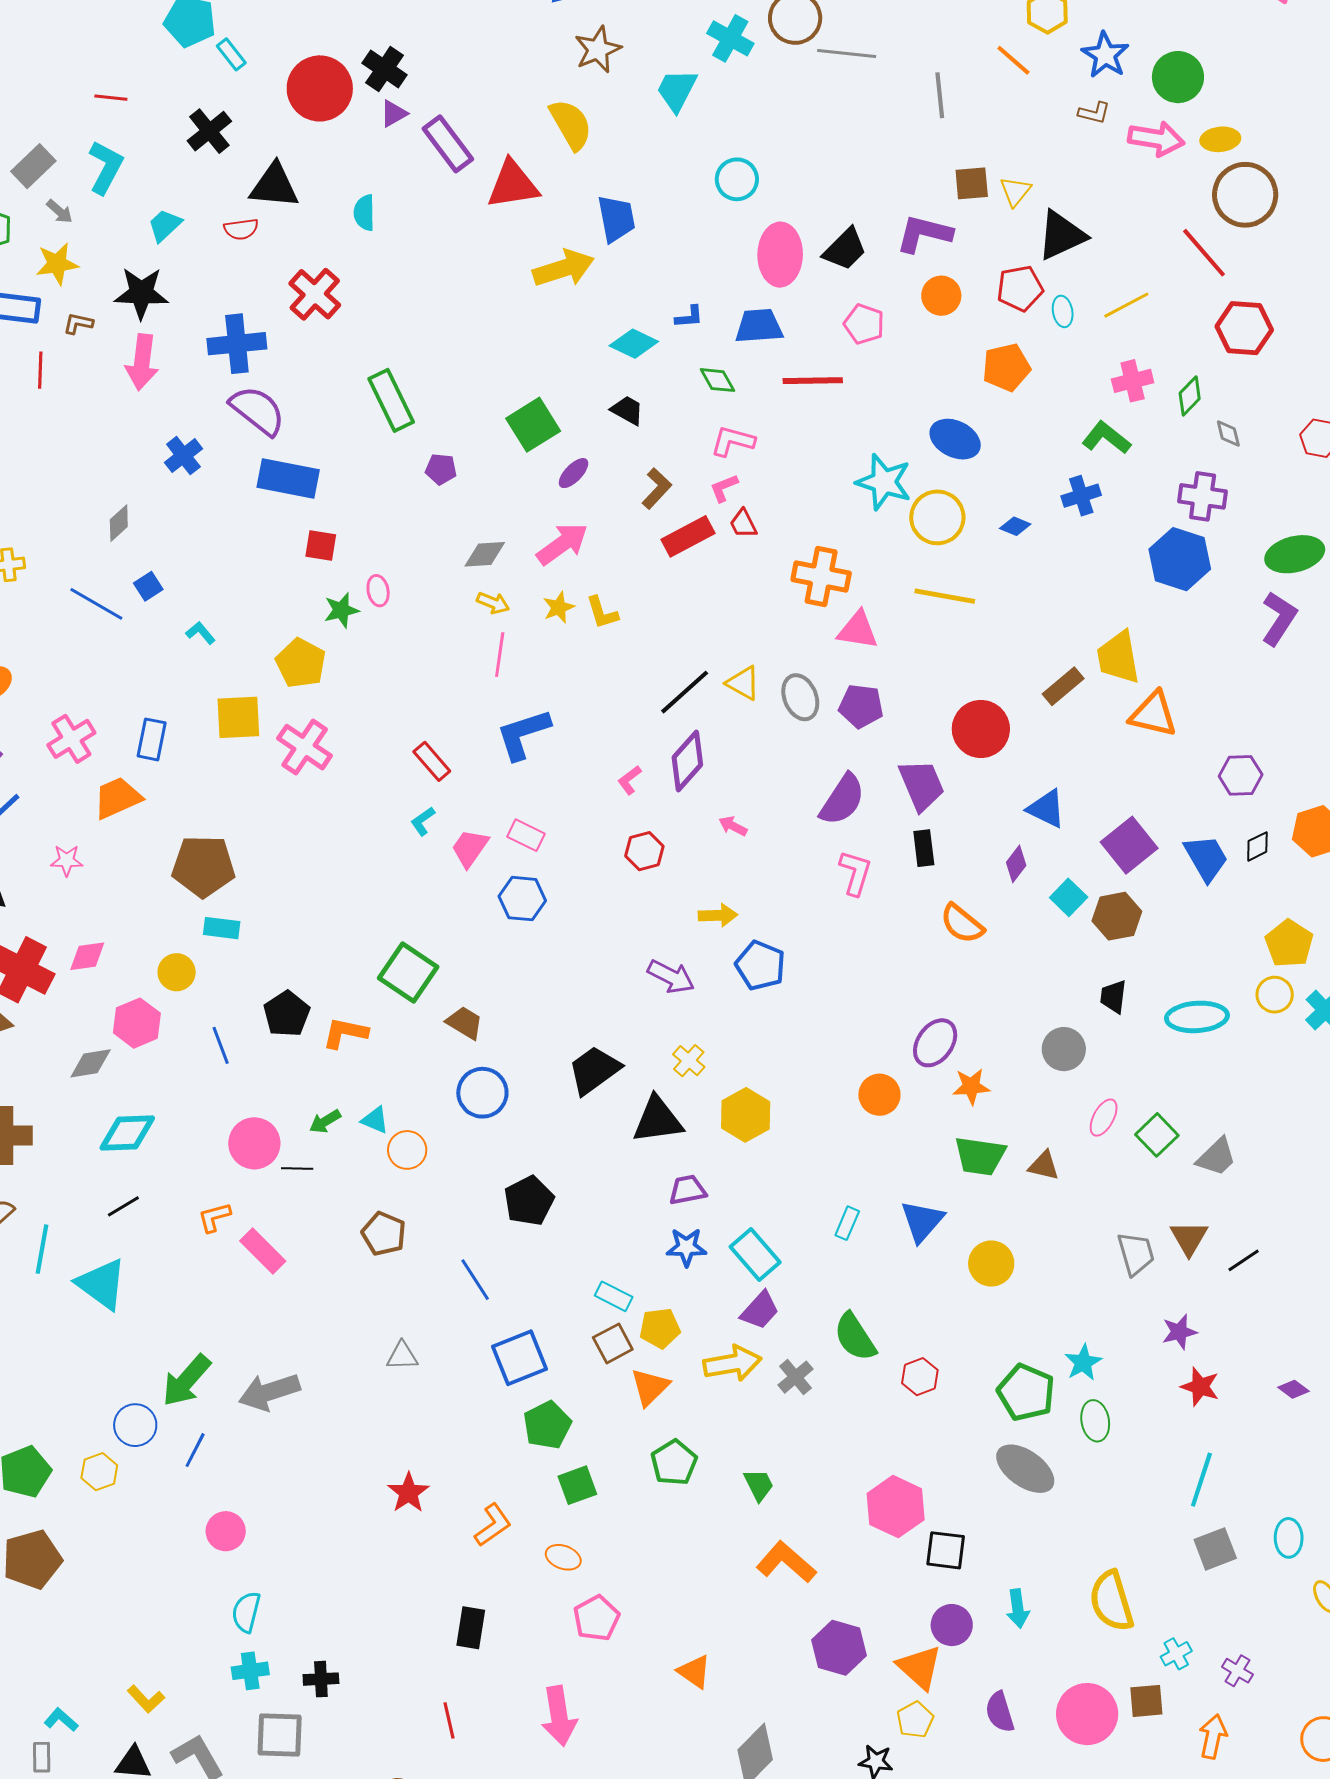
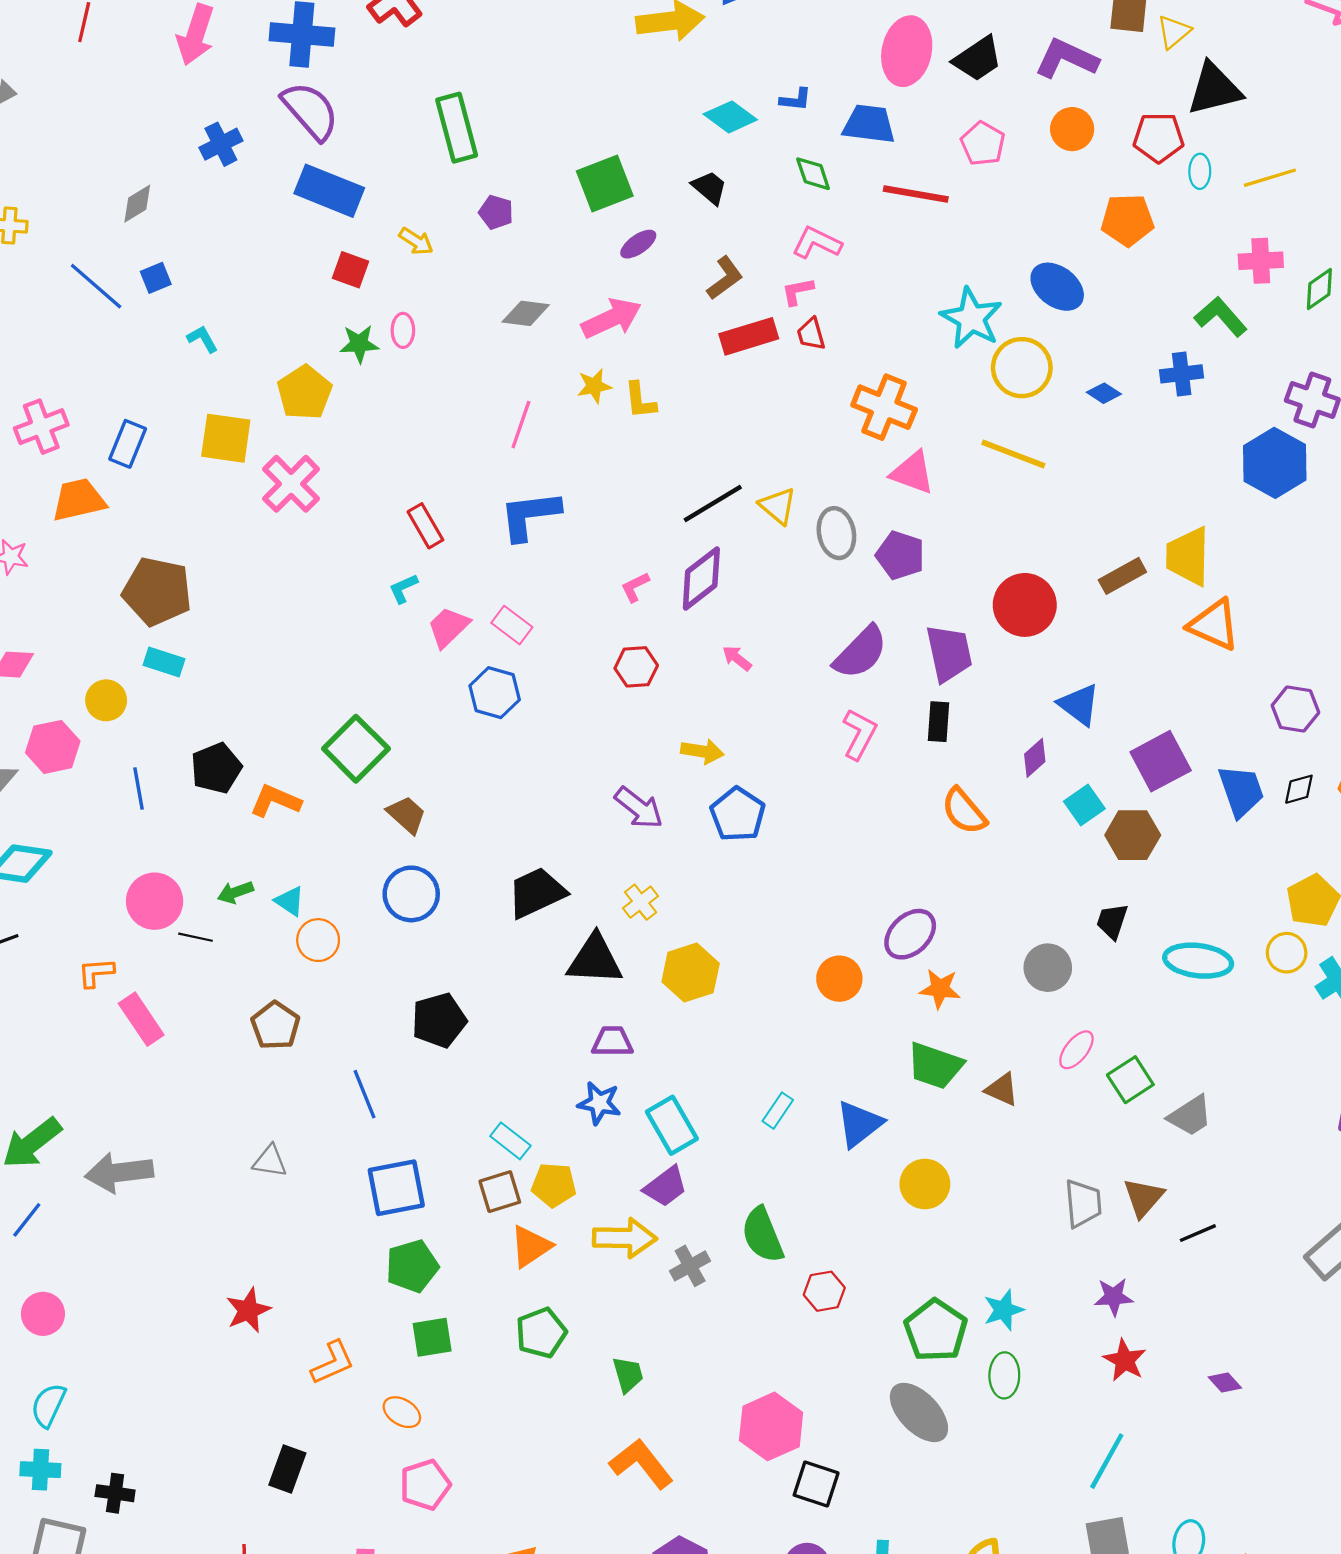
yellow arrow: (493, 603) -> (416, 241), moved

